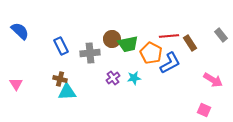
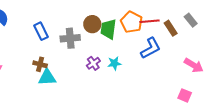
gray rectangle: (221, 35) -> (191, 20), moved
green trapezoid: (128, 44) -> (108, 29), turned 110
orange pentagon: (151, 53) -> (131, 22), moved

